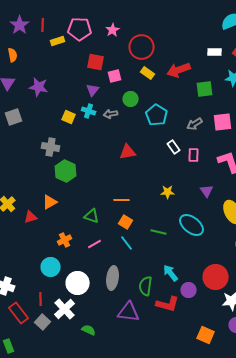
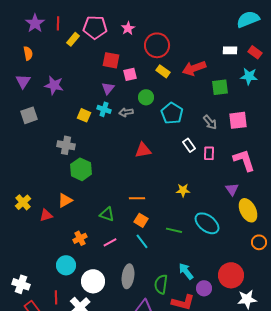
yellow rectangle: (58, 41) -> (73, 39), turned -32
gray arrow: (195, 124) -> (210, 122), turned -98
purple triangle: (207, 191) -> (232, 189), moved

